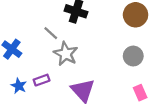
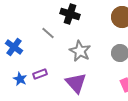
gray star: (66, 54) -> (80, 51), moved

